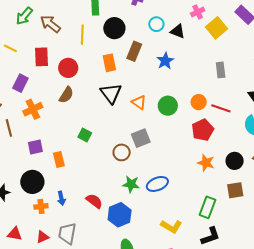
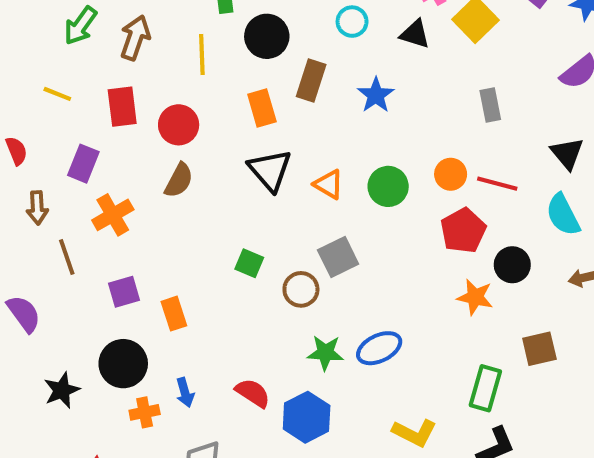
brown arrow: (50, 24) -> (135, 38), turned 75
black triangle: (178, 31) -> (415, 34), moved
green square: (85, 135) -> (249, 263), moved
black circle: (235, 161) -> (512, 265), moved

